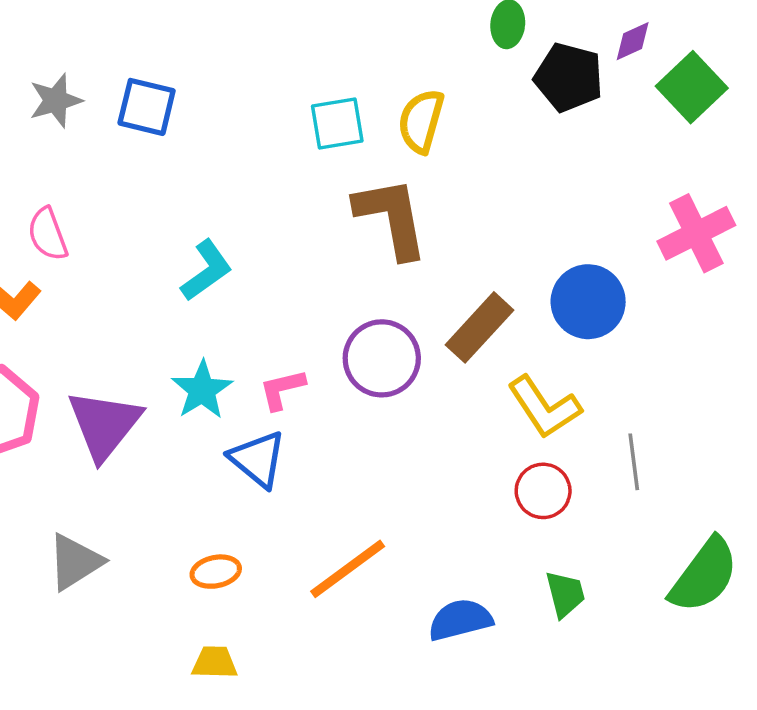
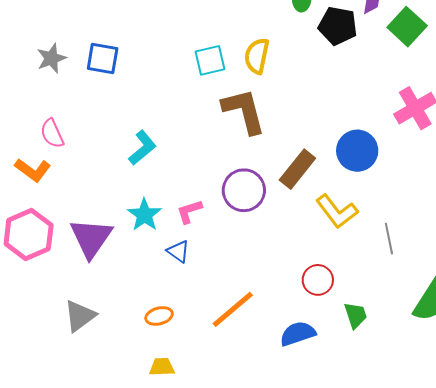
blue triangle: (258, 459) -> (178, 251), size x0.7
red circle: (543, 491) -> (318, 280), moved

